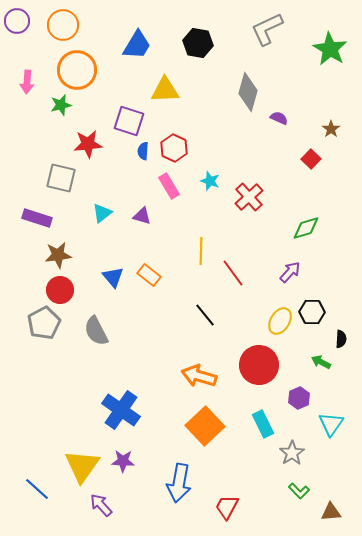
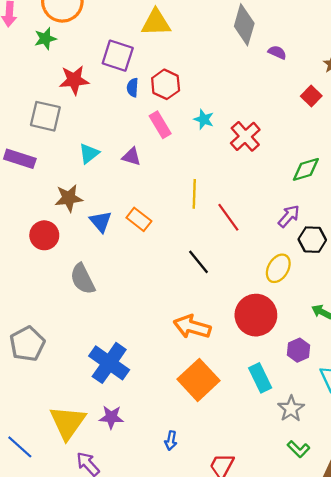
brown star: (58, 255) -> (69, 198), moved
black hexagon: (312, 312) -> (312, 240), moved
gray pentagon: (44, 323) -> (27, 344), moved
blue arrow: (179, 483) -> (171, 441), size x0.5

